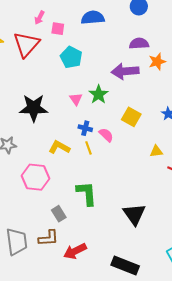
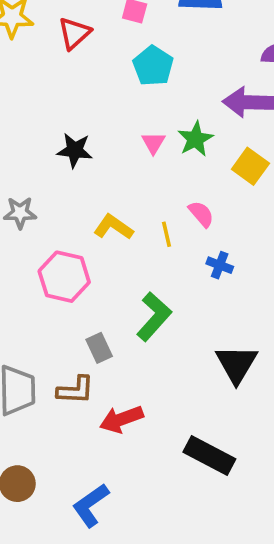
red triangle: (26, 44) -> (74, 33), size x0.7
black star: (34, 108) -> (75, 150), size x0.7
yellow square: (131, 117) -> (250, 166), moved
blue cross: (85, 128) -> (220, 265), moved
green L-shape: (87, 193) -> (154, 317), turned 40

